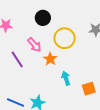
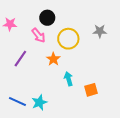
pink arrow: (34, 45) -> (38, 35), moved
purple line: (17, 59) -> (20, 59), turned 66

